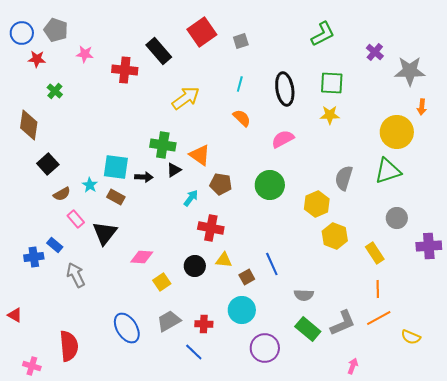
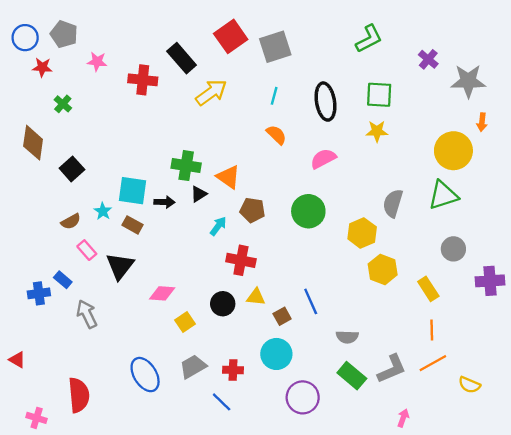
gray square: (241, 41) -> (275, 47), size x1.8
yellow arrow: (186, 98) -> (211, 92), moved
black square: (48, 164) -> (72, 169), moved

